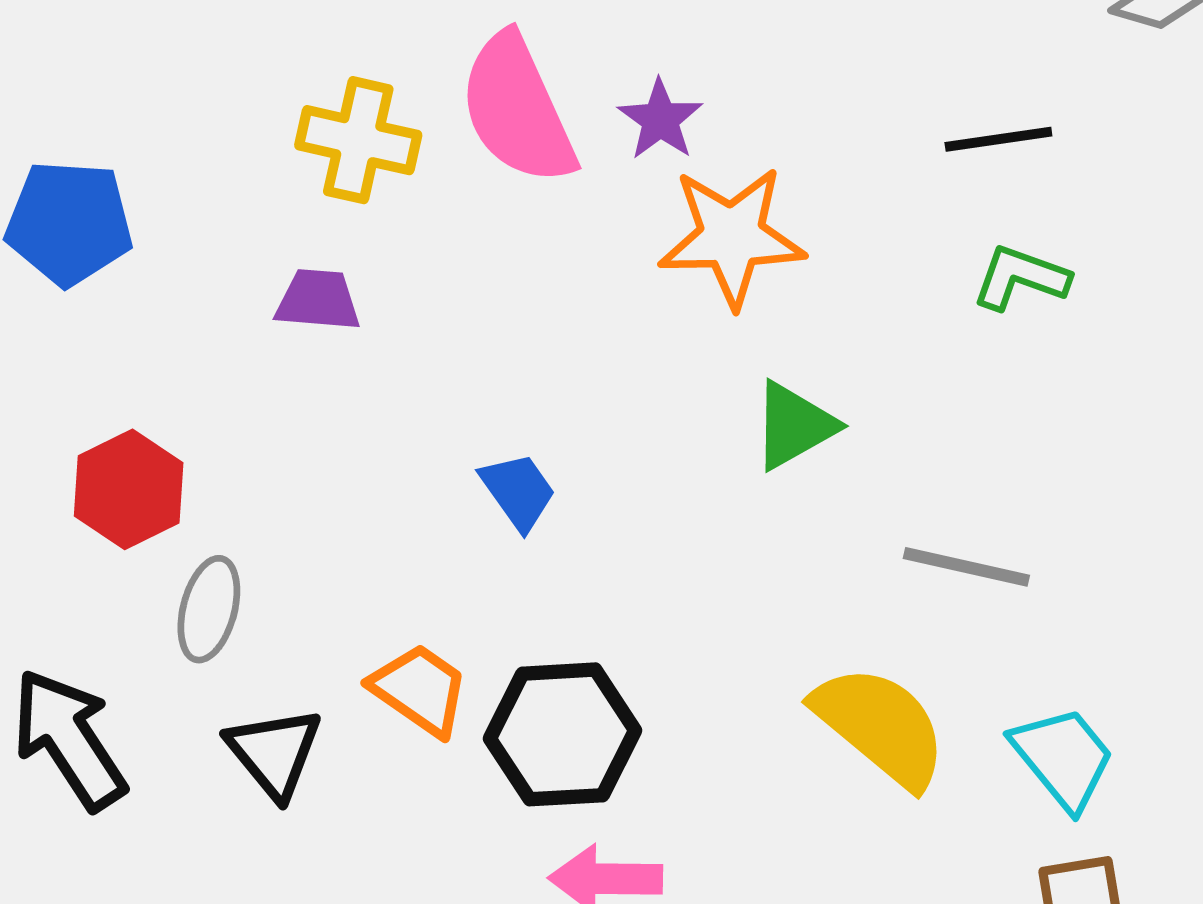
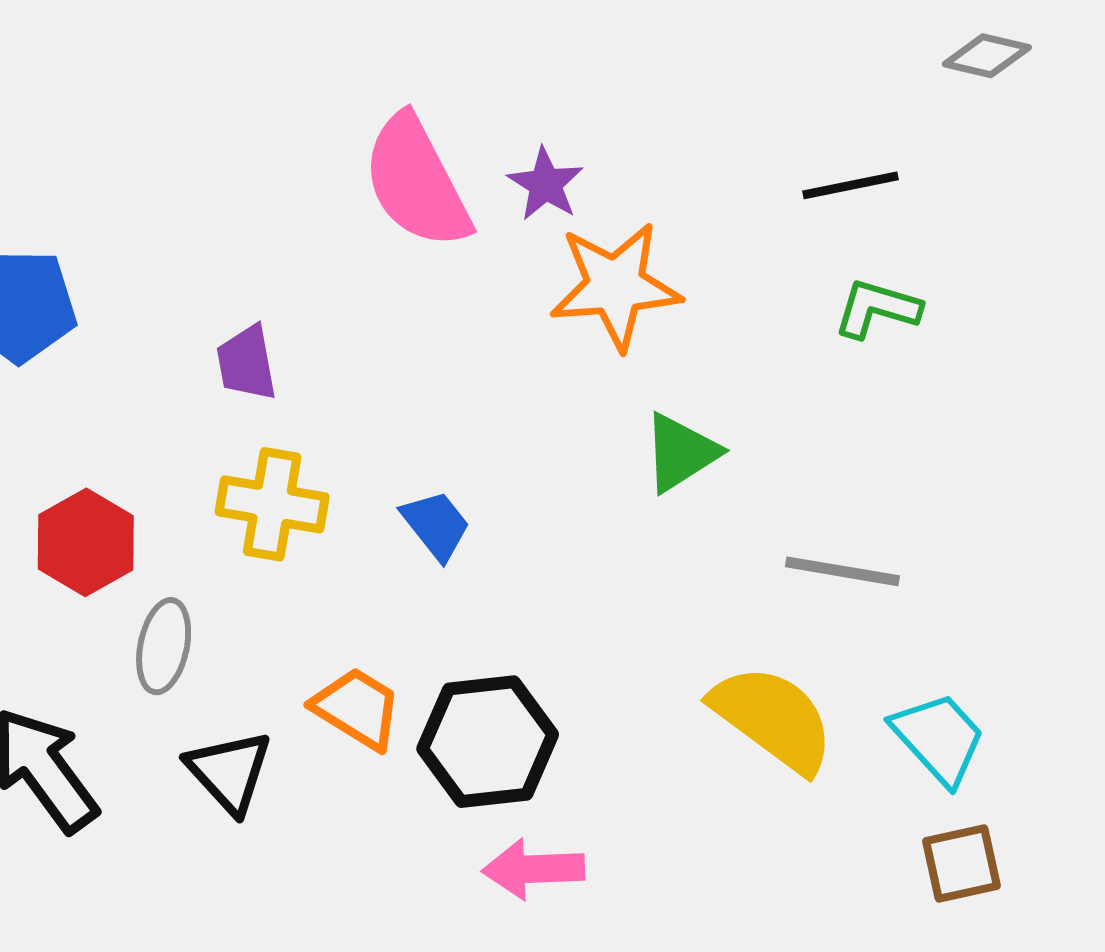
yellow cross: (358, 140) -> (272, 504), moved
purple trapezoid: (318, 300) -> (247, 363), turned -102

